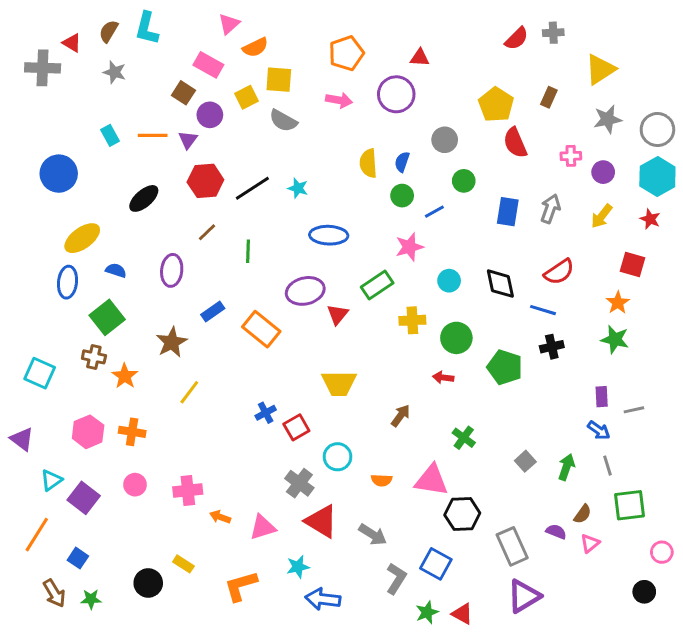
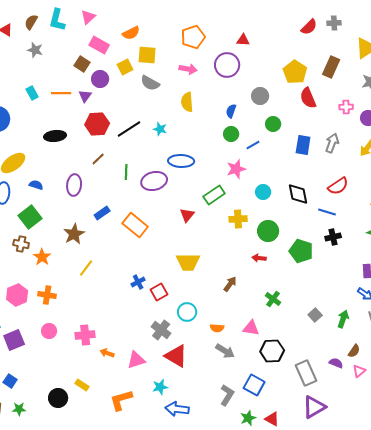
pink triangle: (229, 24) -> (88, 17), moved
brown rectangle: (549, 97) -> (331, 67), size x1.5
yellow semicircle: (368, 163) -> (187, 102), moved
black ellipse: (144, 198) -> (55, 136), turned 35
purple ellipse: (305, 291) -> (154, 181), moved
pink triangle: (431, 480) -> (251, 328), size x0.7
purple square: (84, 498) -> (14, 340), turned 30
gray arrow: (373, 535) -> (225, 351), moved

